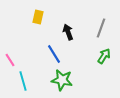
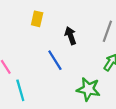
green star: (62, 80) -> (88, 89), moved

